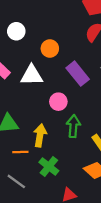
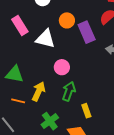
purple rectangle: (78, 74) -> (87, 32), moved
green cross: (49, 166) -> (50, 121), moved

